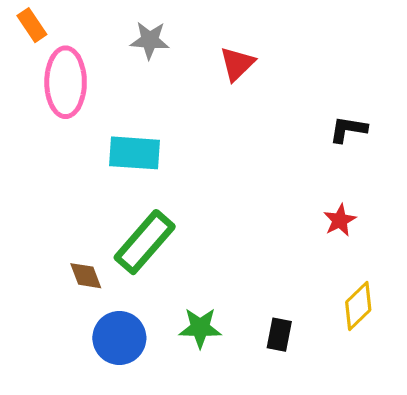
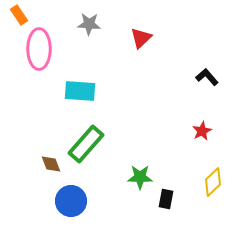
black L-shape: (348, 129) -> (207, 77), turned 40
green star: (200, 328) -> (140, 177), moved

